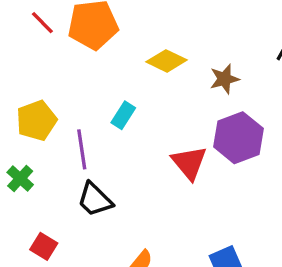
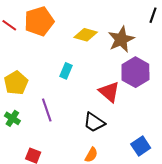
brown star: (224, 79) -> (121, 39), size x1.5
purple line: (82, 149) -> (47, 110), moved
black trapezoid: (95, 199) -> (94, 122), moved

